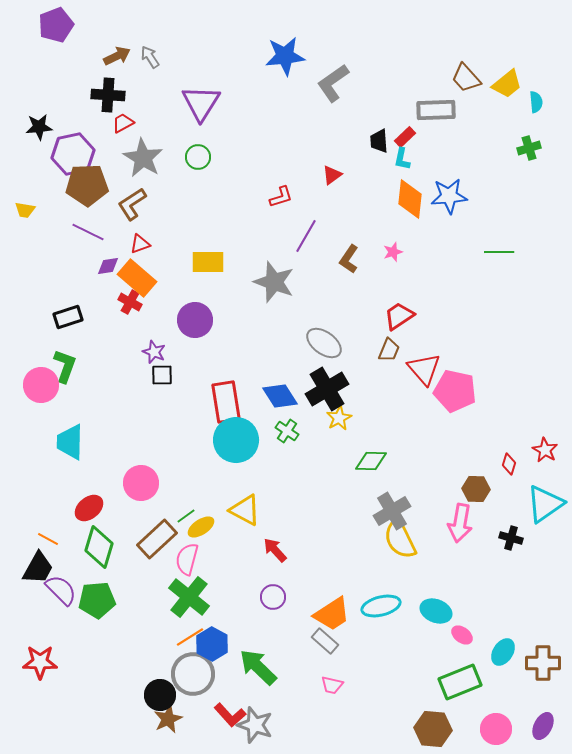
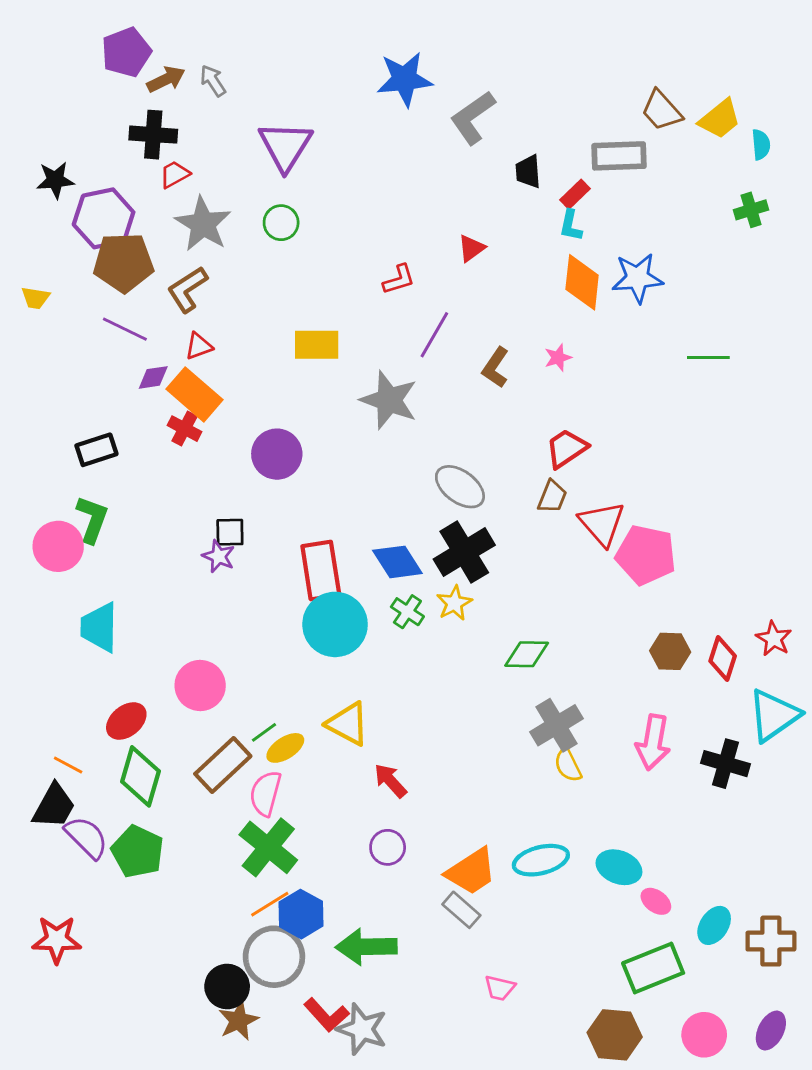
purple pentagon: (56, 25) -> (126, 52), moved
black trapezoid: (379, 141) -> (528, 172), moved
yellow rectangle: (208, 262) -> (317, 345), moved
purple star: (154, 352) -> (219, 556), moved
yellow star: (339, 418) -> (454, 603), moved
red diamond: (509, 464) -> (723, 659), size x1.4
brown hexagon: (476, 489) -> (670, 651), moved
black cross: (511, 538) -> (725, 764), size x1.4
yellow semicircle: (400, 539) -> (568, 765), size x0.6
green pentagon: (97, 600) -> (138, 852), turned 30
green arrow: (258, 667) -> (366, 947), turned -45
pink trapezoid: (332, 685) -> (500, 988), moved

